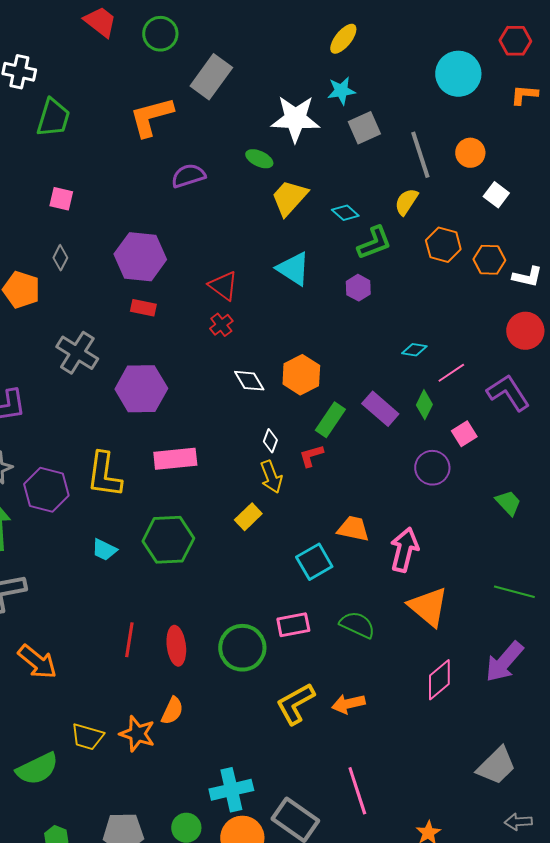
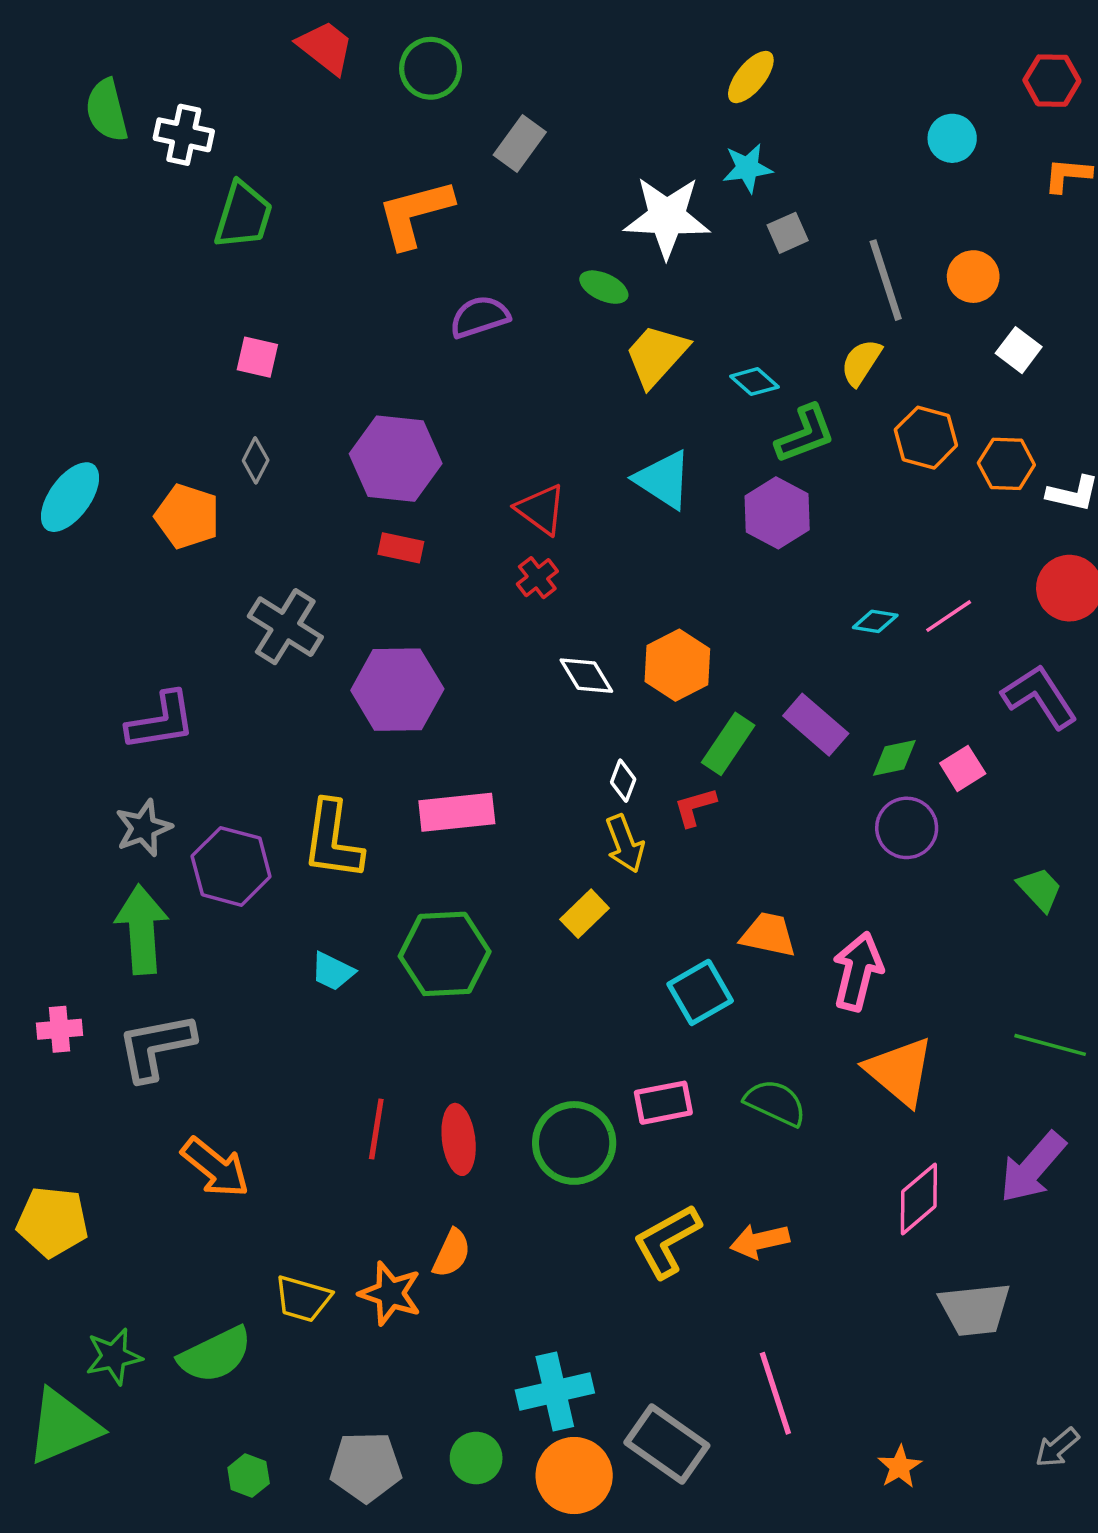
cyan circle: (458, 74) -> (952, 138), size x0.6
gray rectangle: (211, 77) -> (520, 144), size x0.7
gray square: (364, 128) -> (788, 233), size x0.7
purple hexagon: (358, 288) -> (777, 513), size x1.5
pink line: (451, 373) -> (949, 616), moved
green diamond: (424, 405) -> (894, 758), moved, turned 52
gray trapezoid: (496, 766) -> (975, 1309), moved, turned 39
gray arrow: (518, 822) -> (1057, 1448), turned -36

